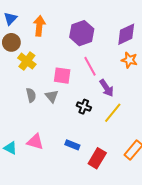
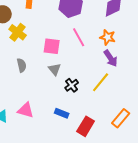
orange star: (129, 60) -> (108, 37), moved
purple arrow: (107, 88) -> (111, 58), moved
gray triangle: (52, 96) -> (55, 69), moved
black cross: (84, 107) -> (72, 85), moved, turned 32

